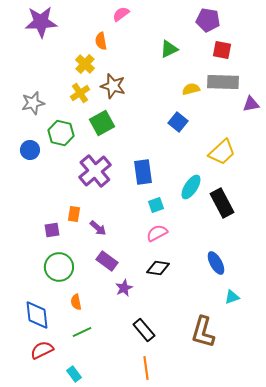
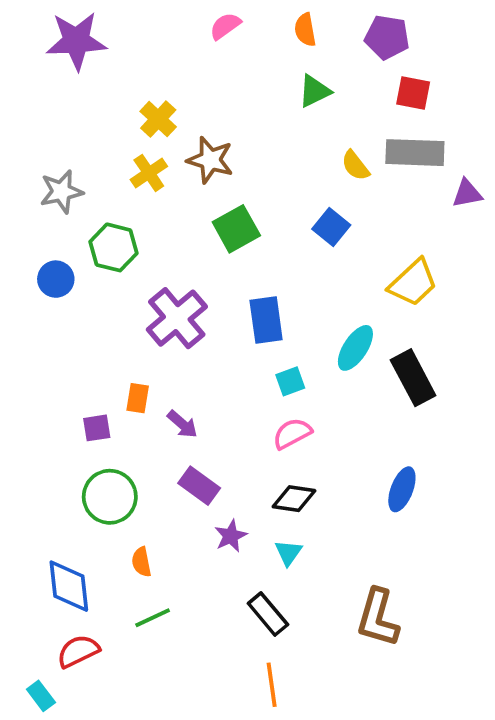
orange semicircle: (101, 41) -> (305, 30), moved
yellow semicircle: (191, 89) -> (355, 166), turned -114
green square: (102, 123) -> (236, 229), moved
blue ellipse: (216, 263) -> (402, 489), turned 50
cyan triangle: (232, 297) -> (288, 553), moved, turned -35
cyan rectangle: (74, 374) -> (41, 696), moved

